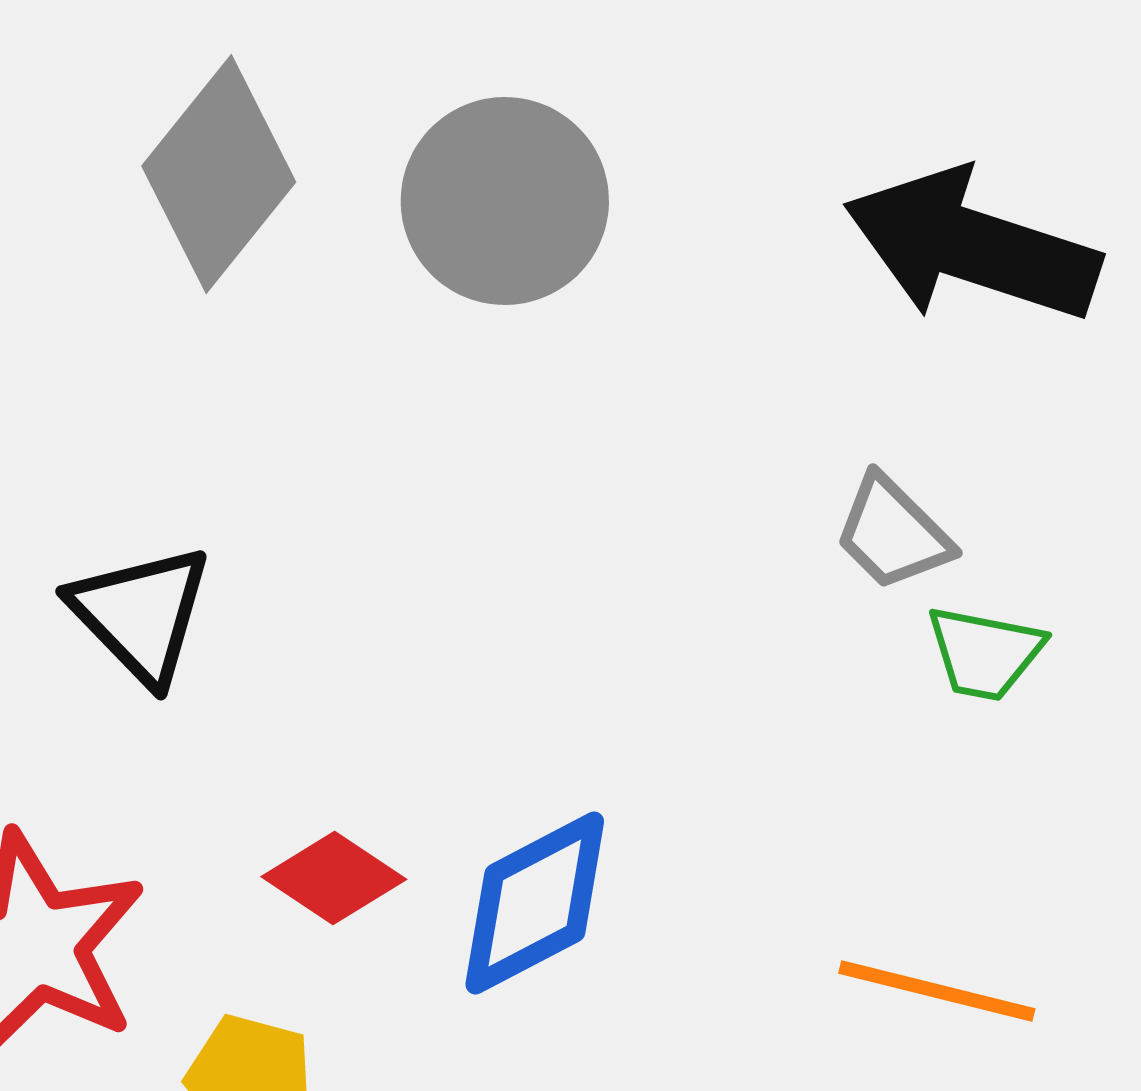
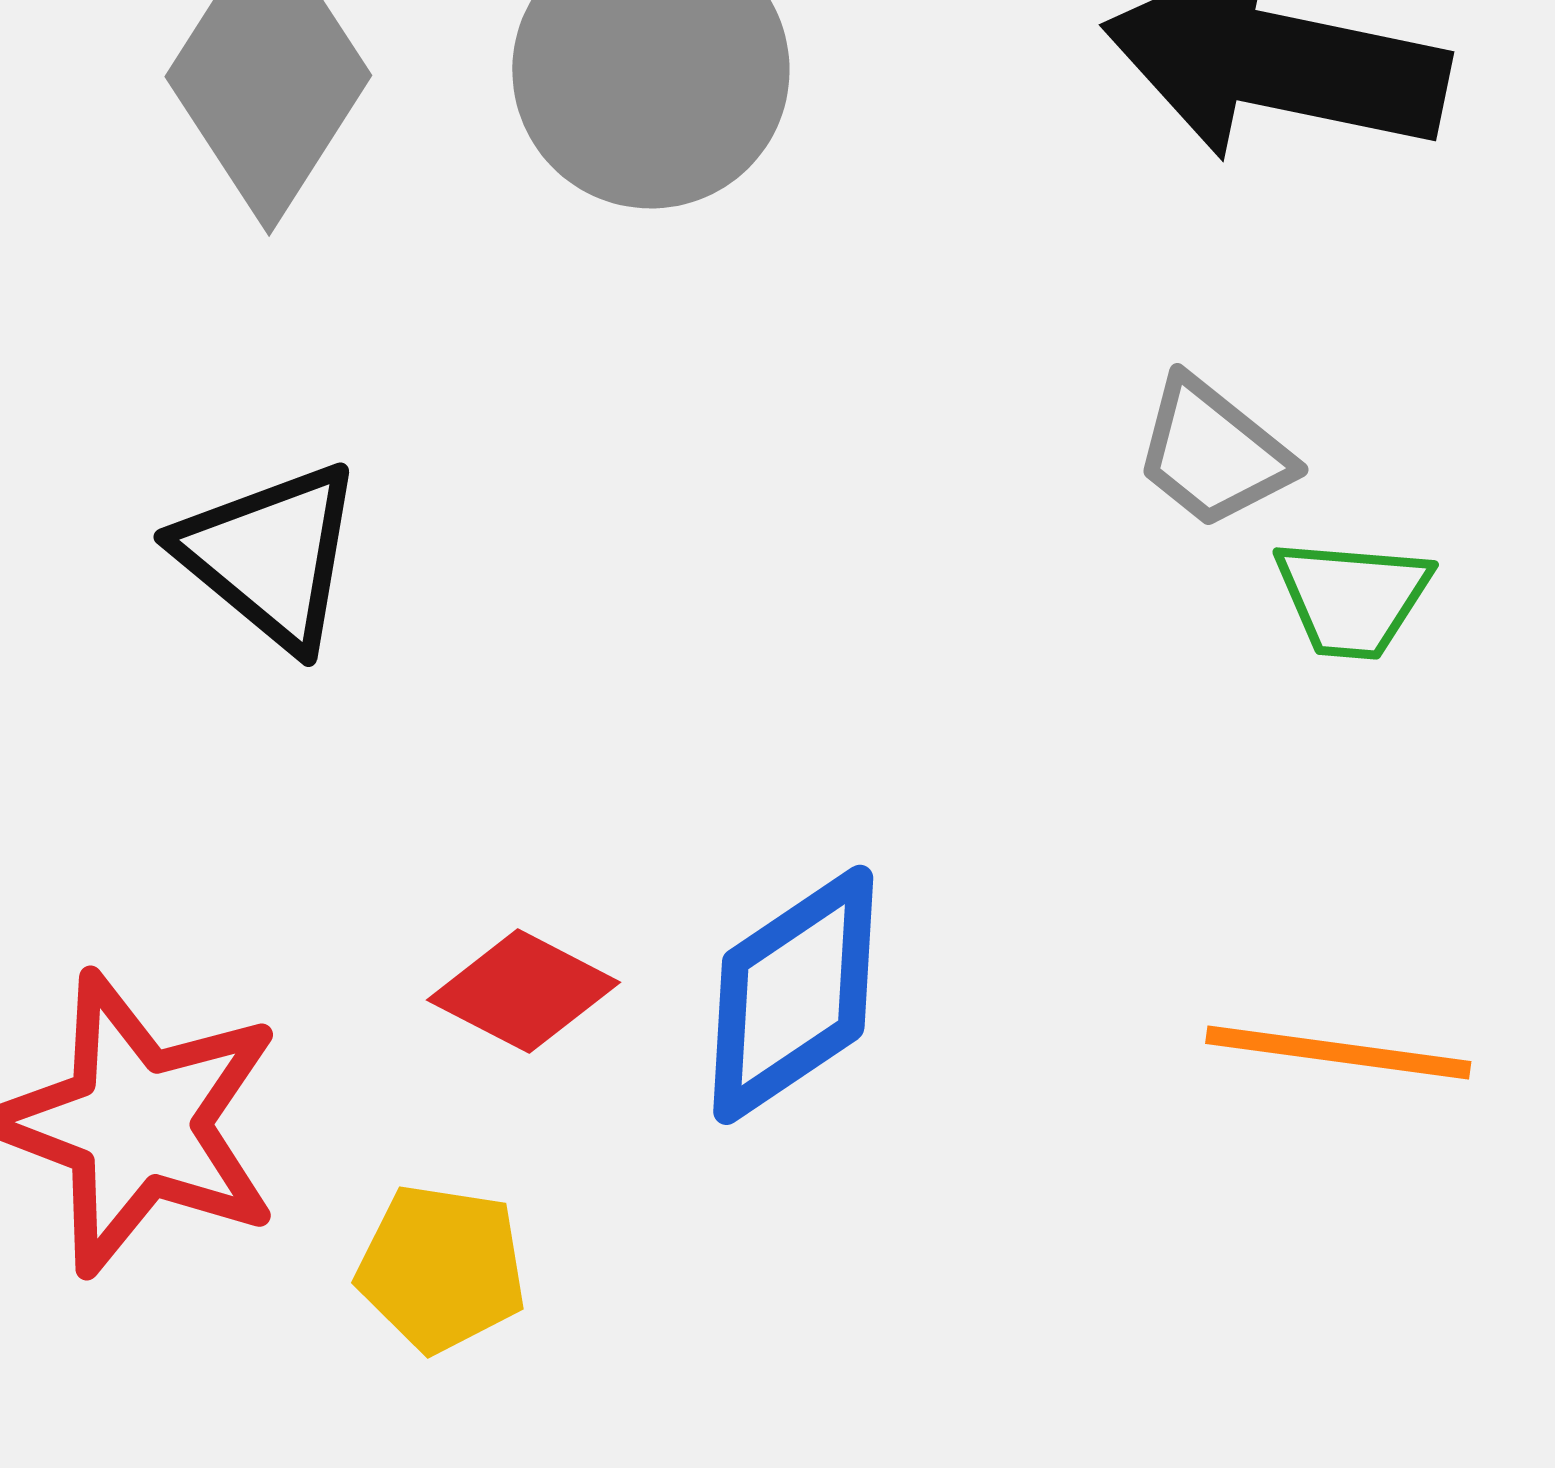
black triangle: (141, 614) -> (270, 555), moved

